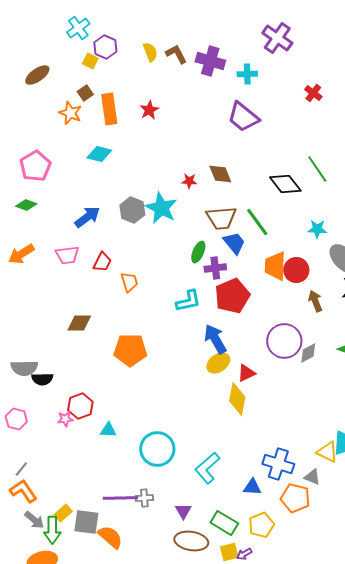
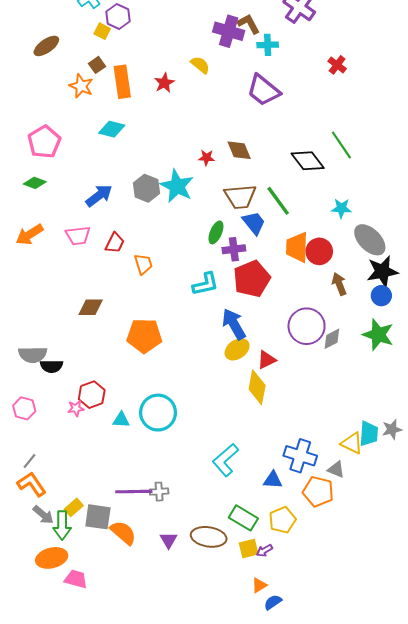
yellow semicircle: (150, 52) -> (200, 65), moved, turned -30
brown L-shape: (176, 54) -> (249, 24), moved
cyan circle: (157, 449) -> (158, 413), moved
purple triangle: (183, 511) -> (169, 540), moved

